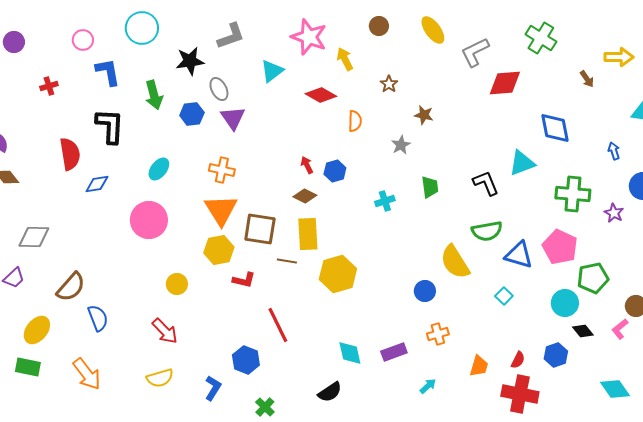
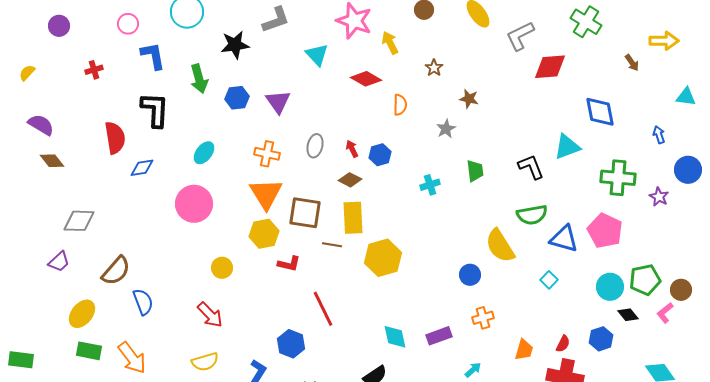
cyan triangle: (272, 71) -> (317, 55), turned -35
gray ellipse: (219, 89) -> (315, 146), moved, turned 40
green pentagon: (593, 278) -> (645, 280), moved
green rectangle: (28, 367) -> (89, 351), moved

